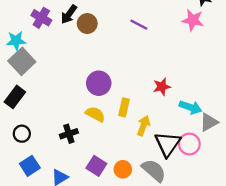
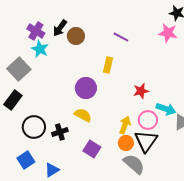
cyan star: (16, 41) -> (40, 49), moved, turned 30
yellow rectangle: (124, 107) -> (108, 65), moved
black circle: (22, 134) -> (34, 127), moved, size x1.5
pink circle: (189, 144) -> (148, 120), moved
purple square: (96, 166) -> (92, 149), moved
orange circle: (123, 169) -> (126, 143), moved

